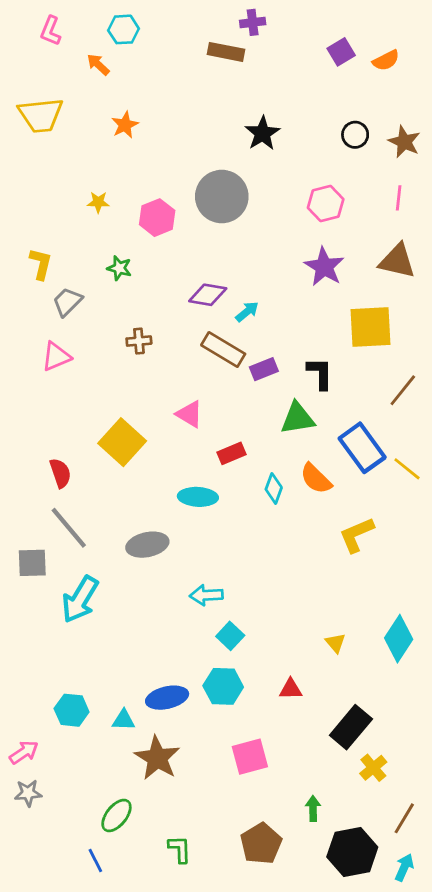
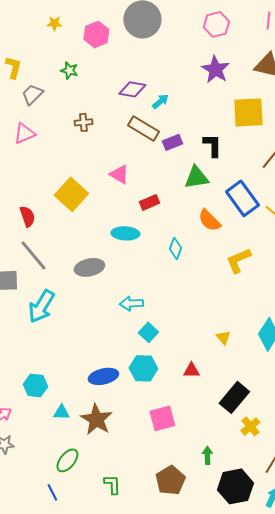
cyan diamond: (274, 488) -> (175, 248), moved
cyan triangle: (124, 720) -> (61, 412), moved

